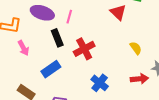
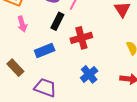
black rectangle: (57, 38) -> (57, 21), turned 36

